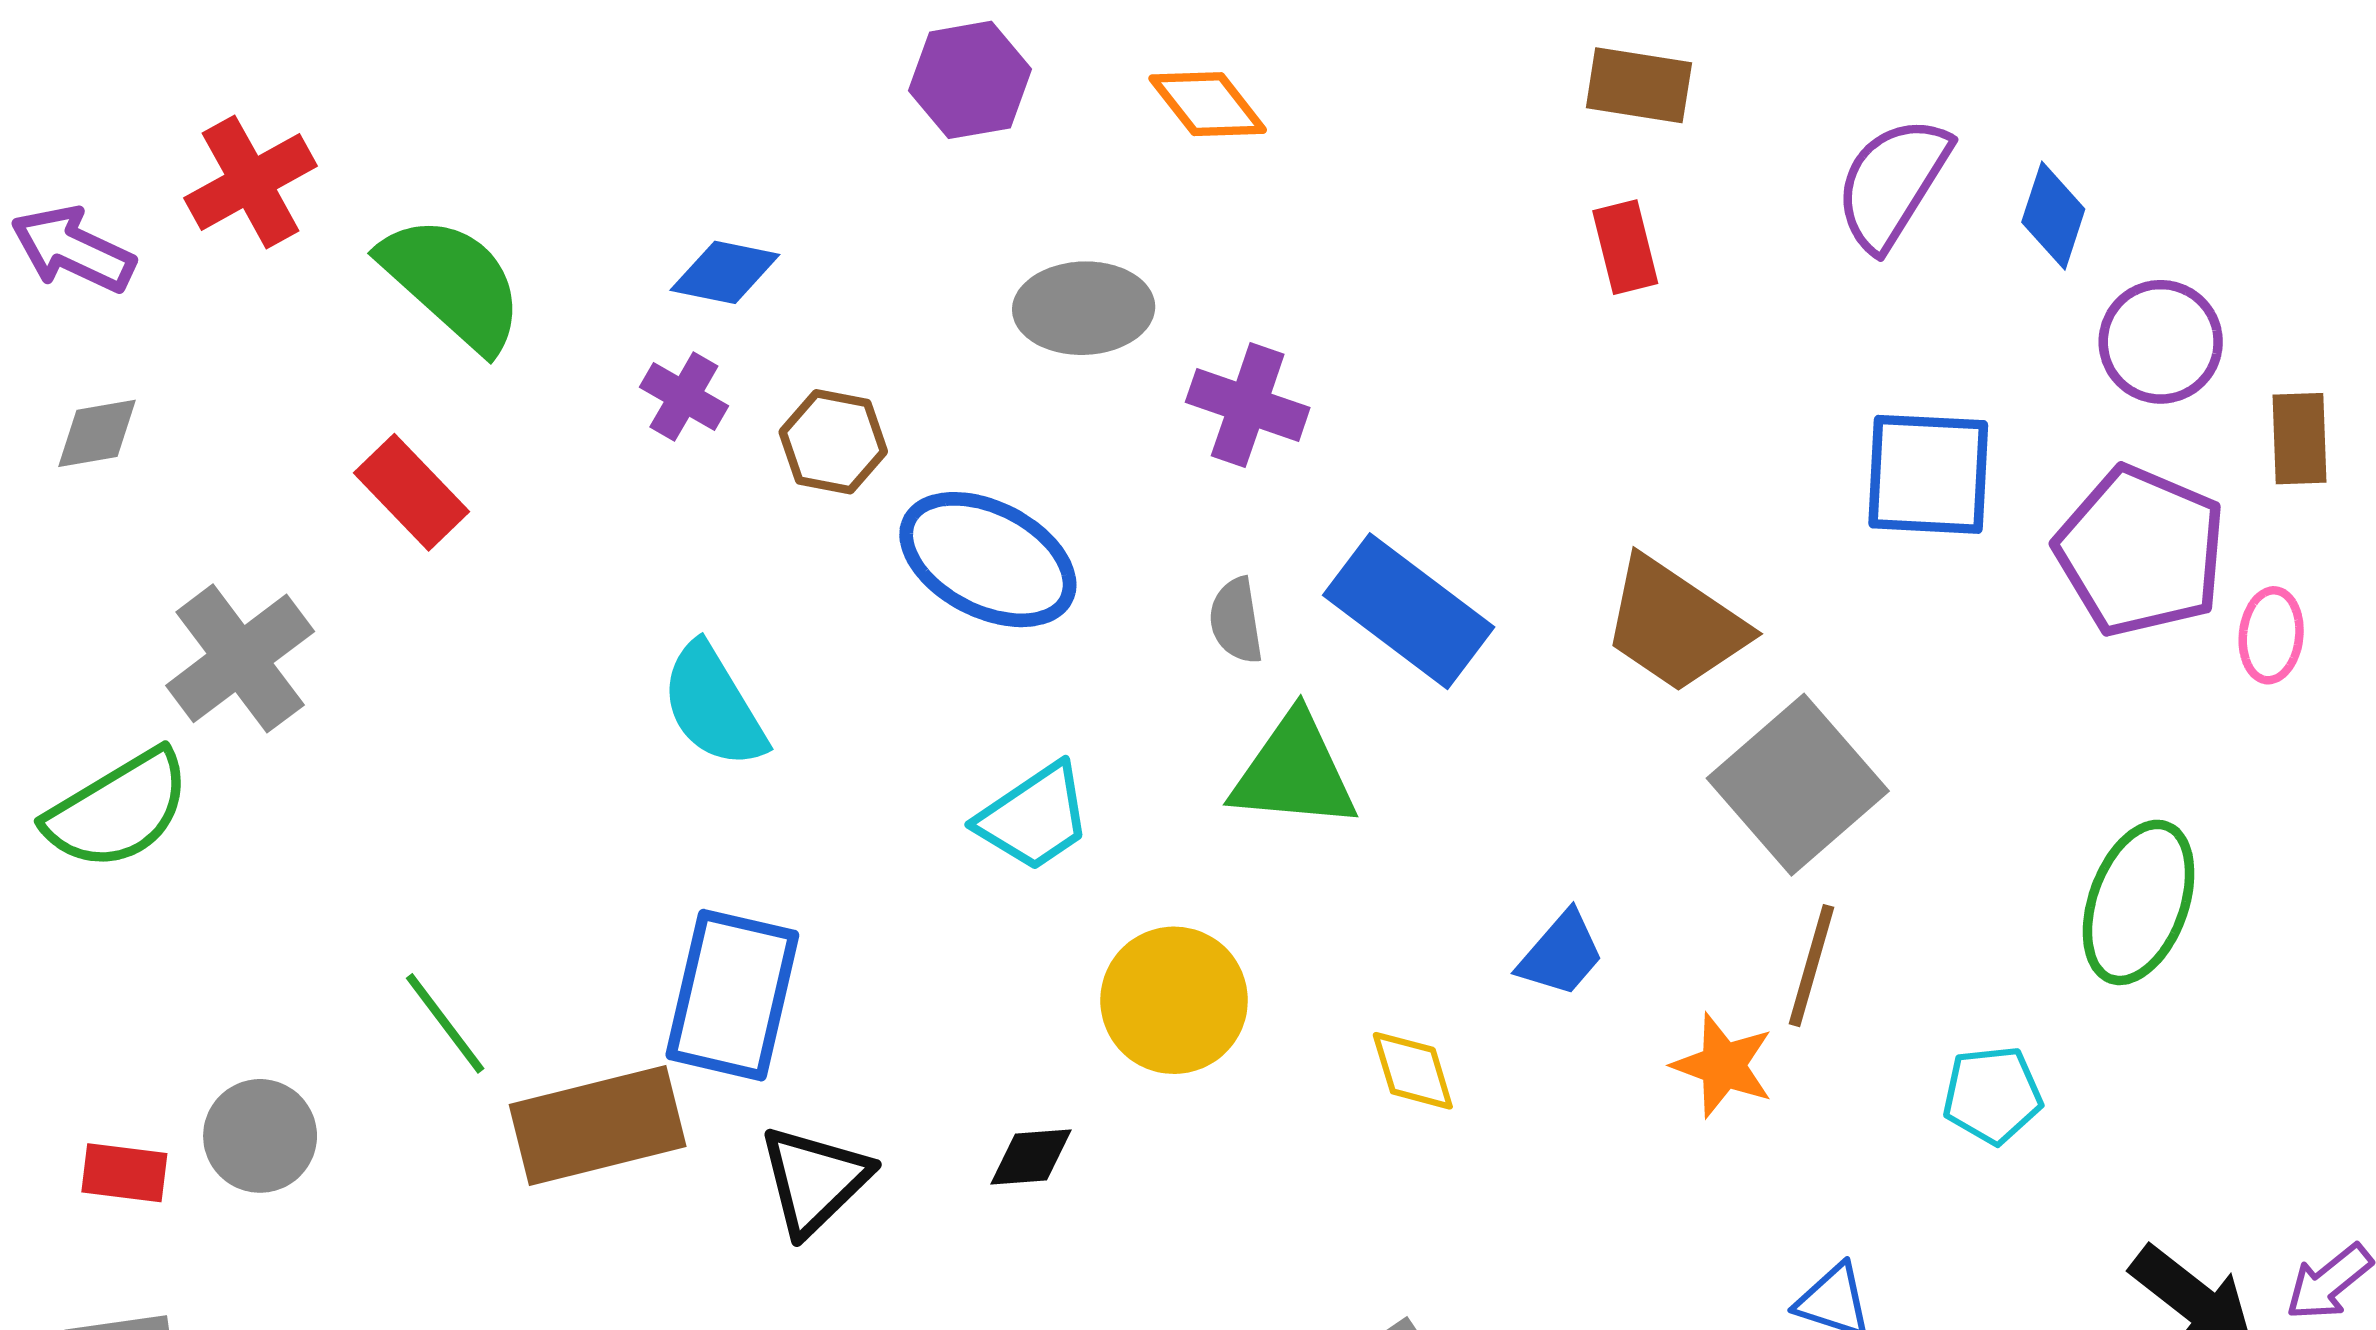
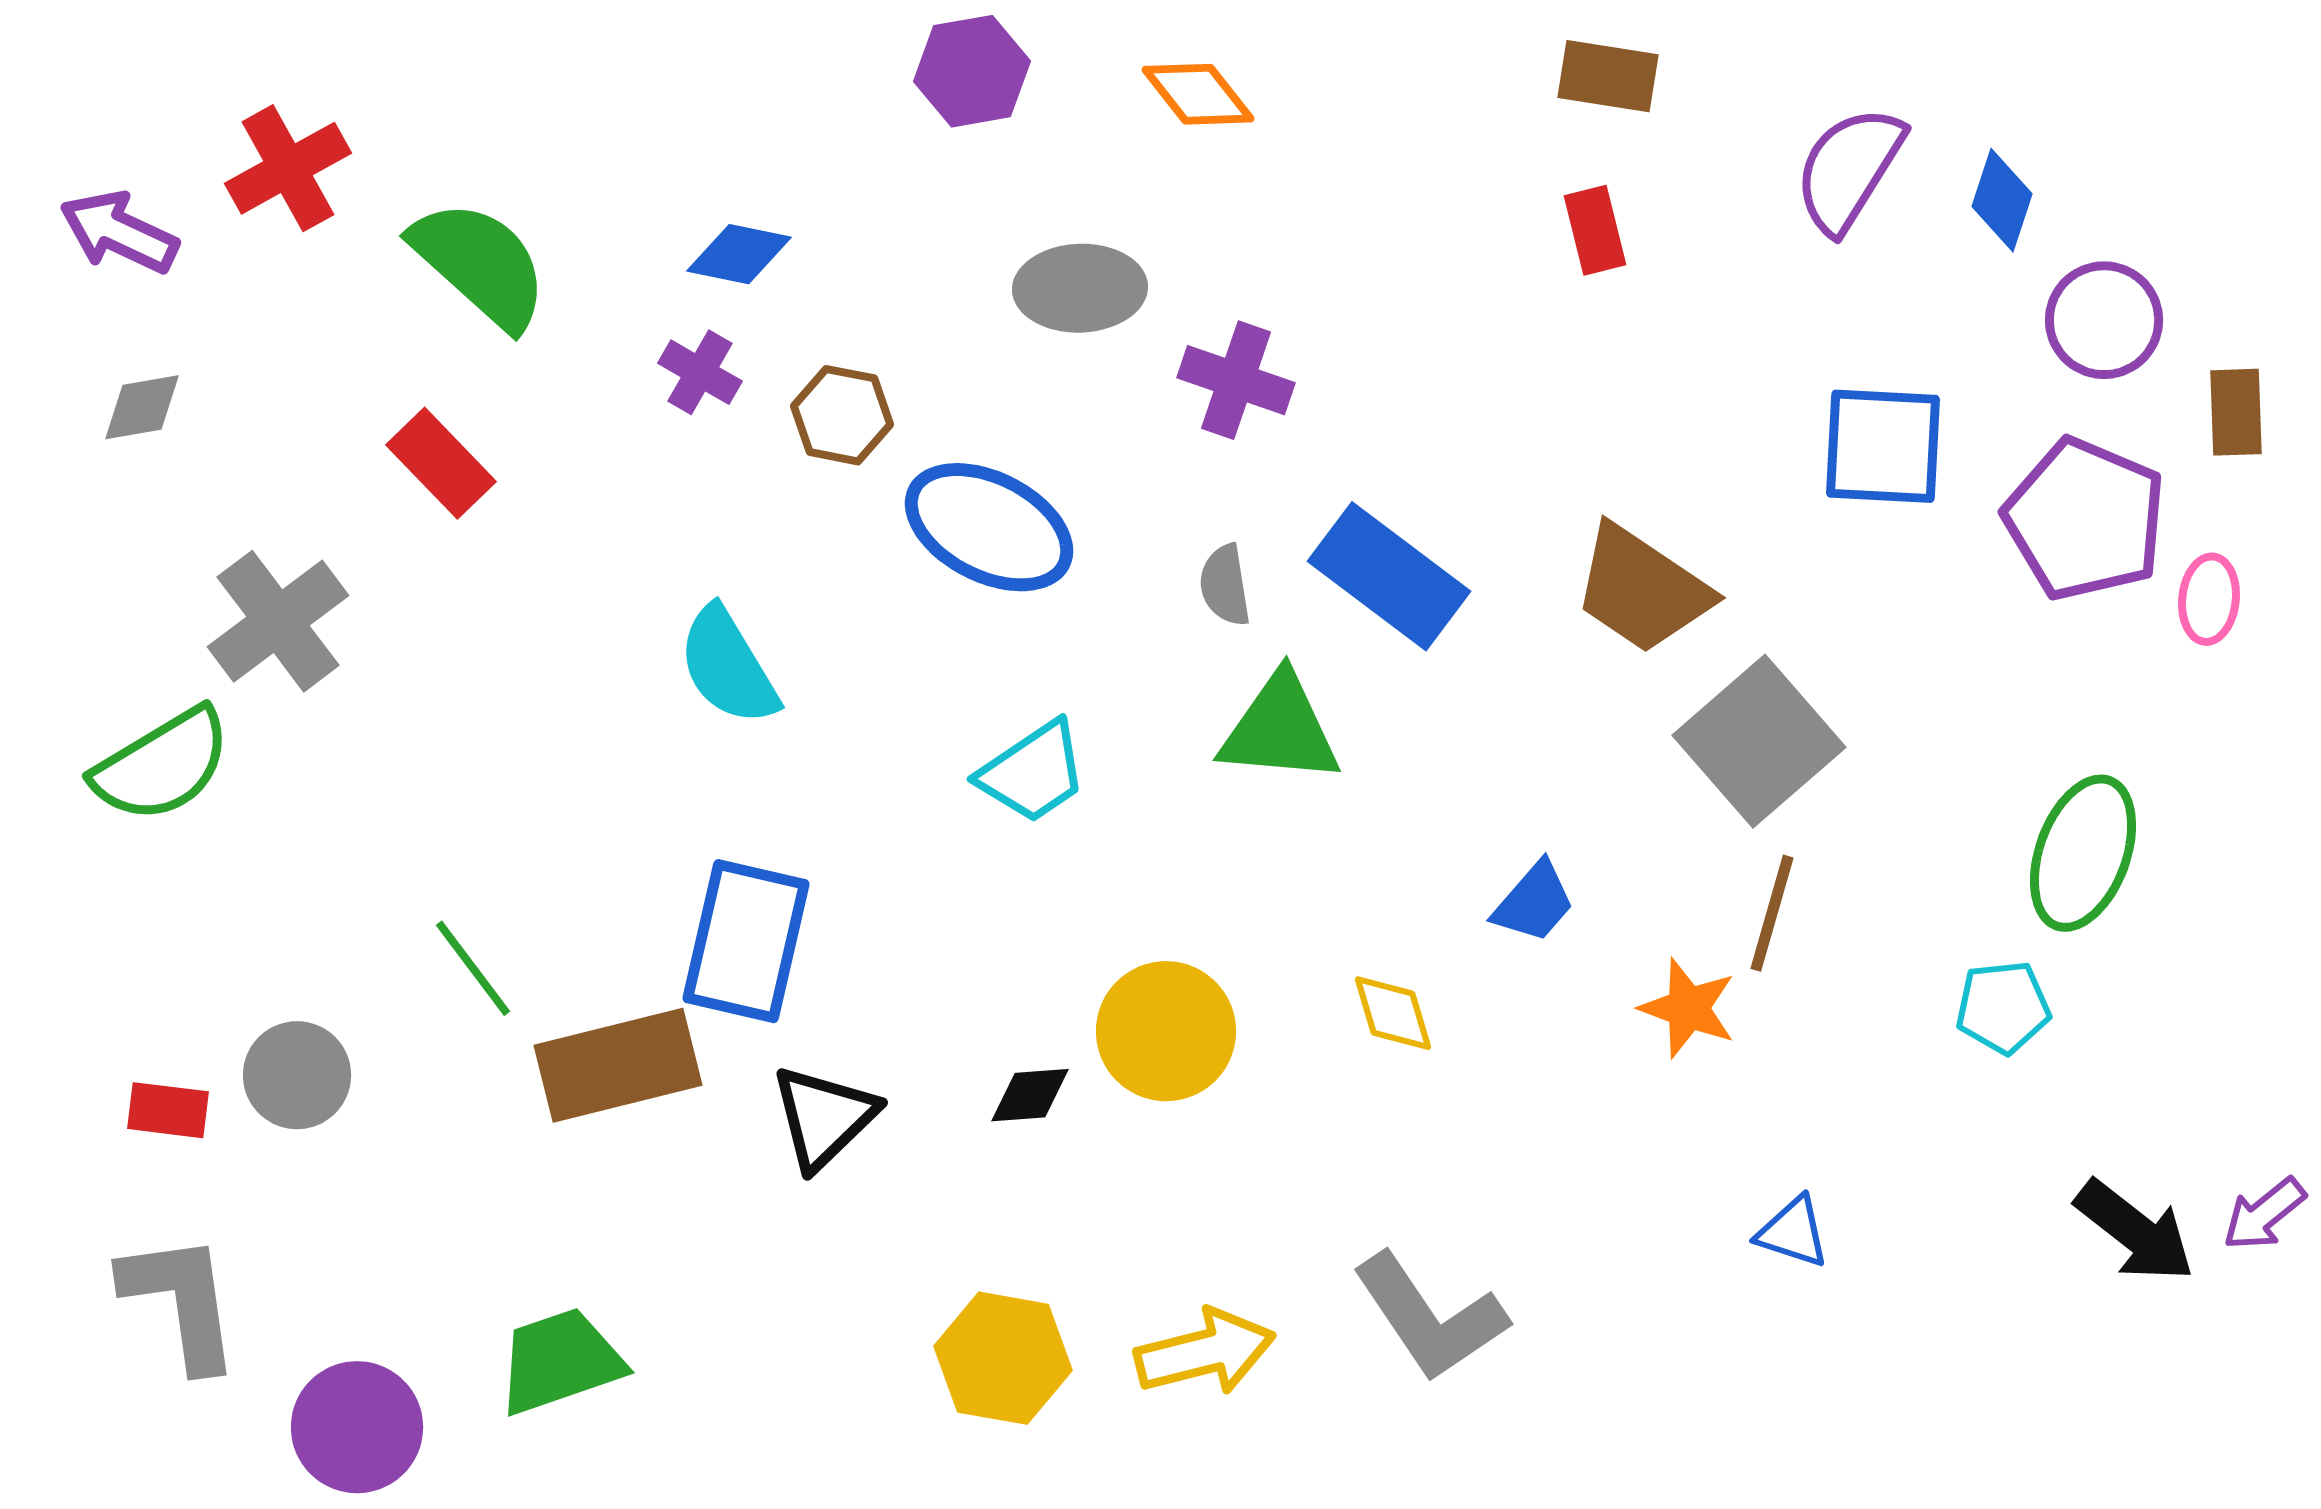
yellow circle: (1174, 1000) -> (1166, 1031), moved
cyan pentagon: (1992, 1095) -> (2003, 1007), moved

